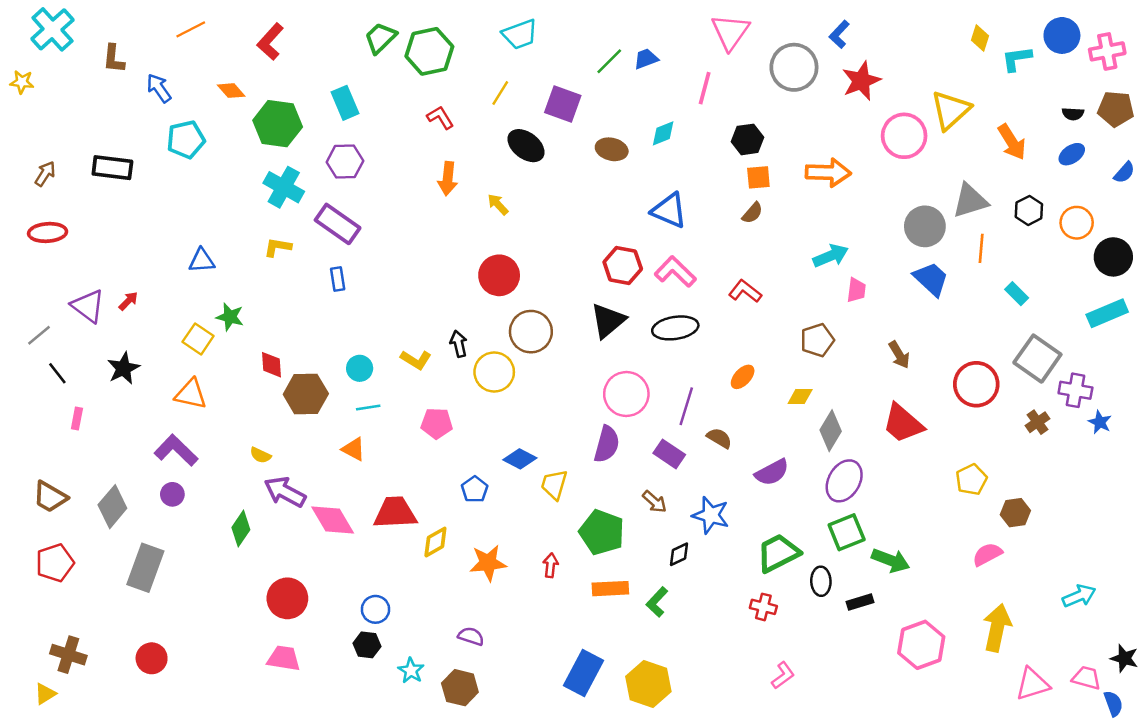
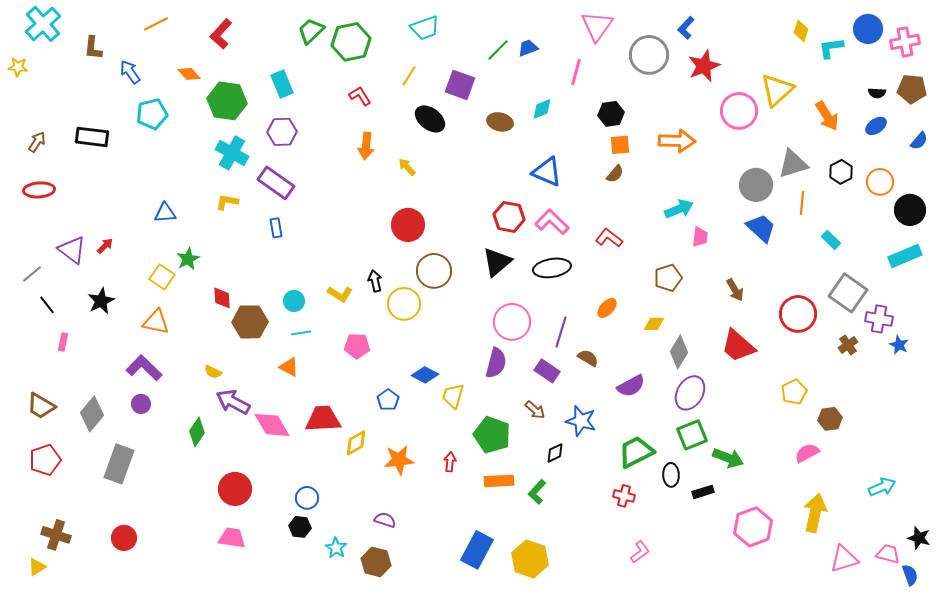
green star: (230, 317) -> (188, 259), turned 30

